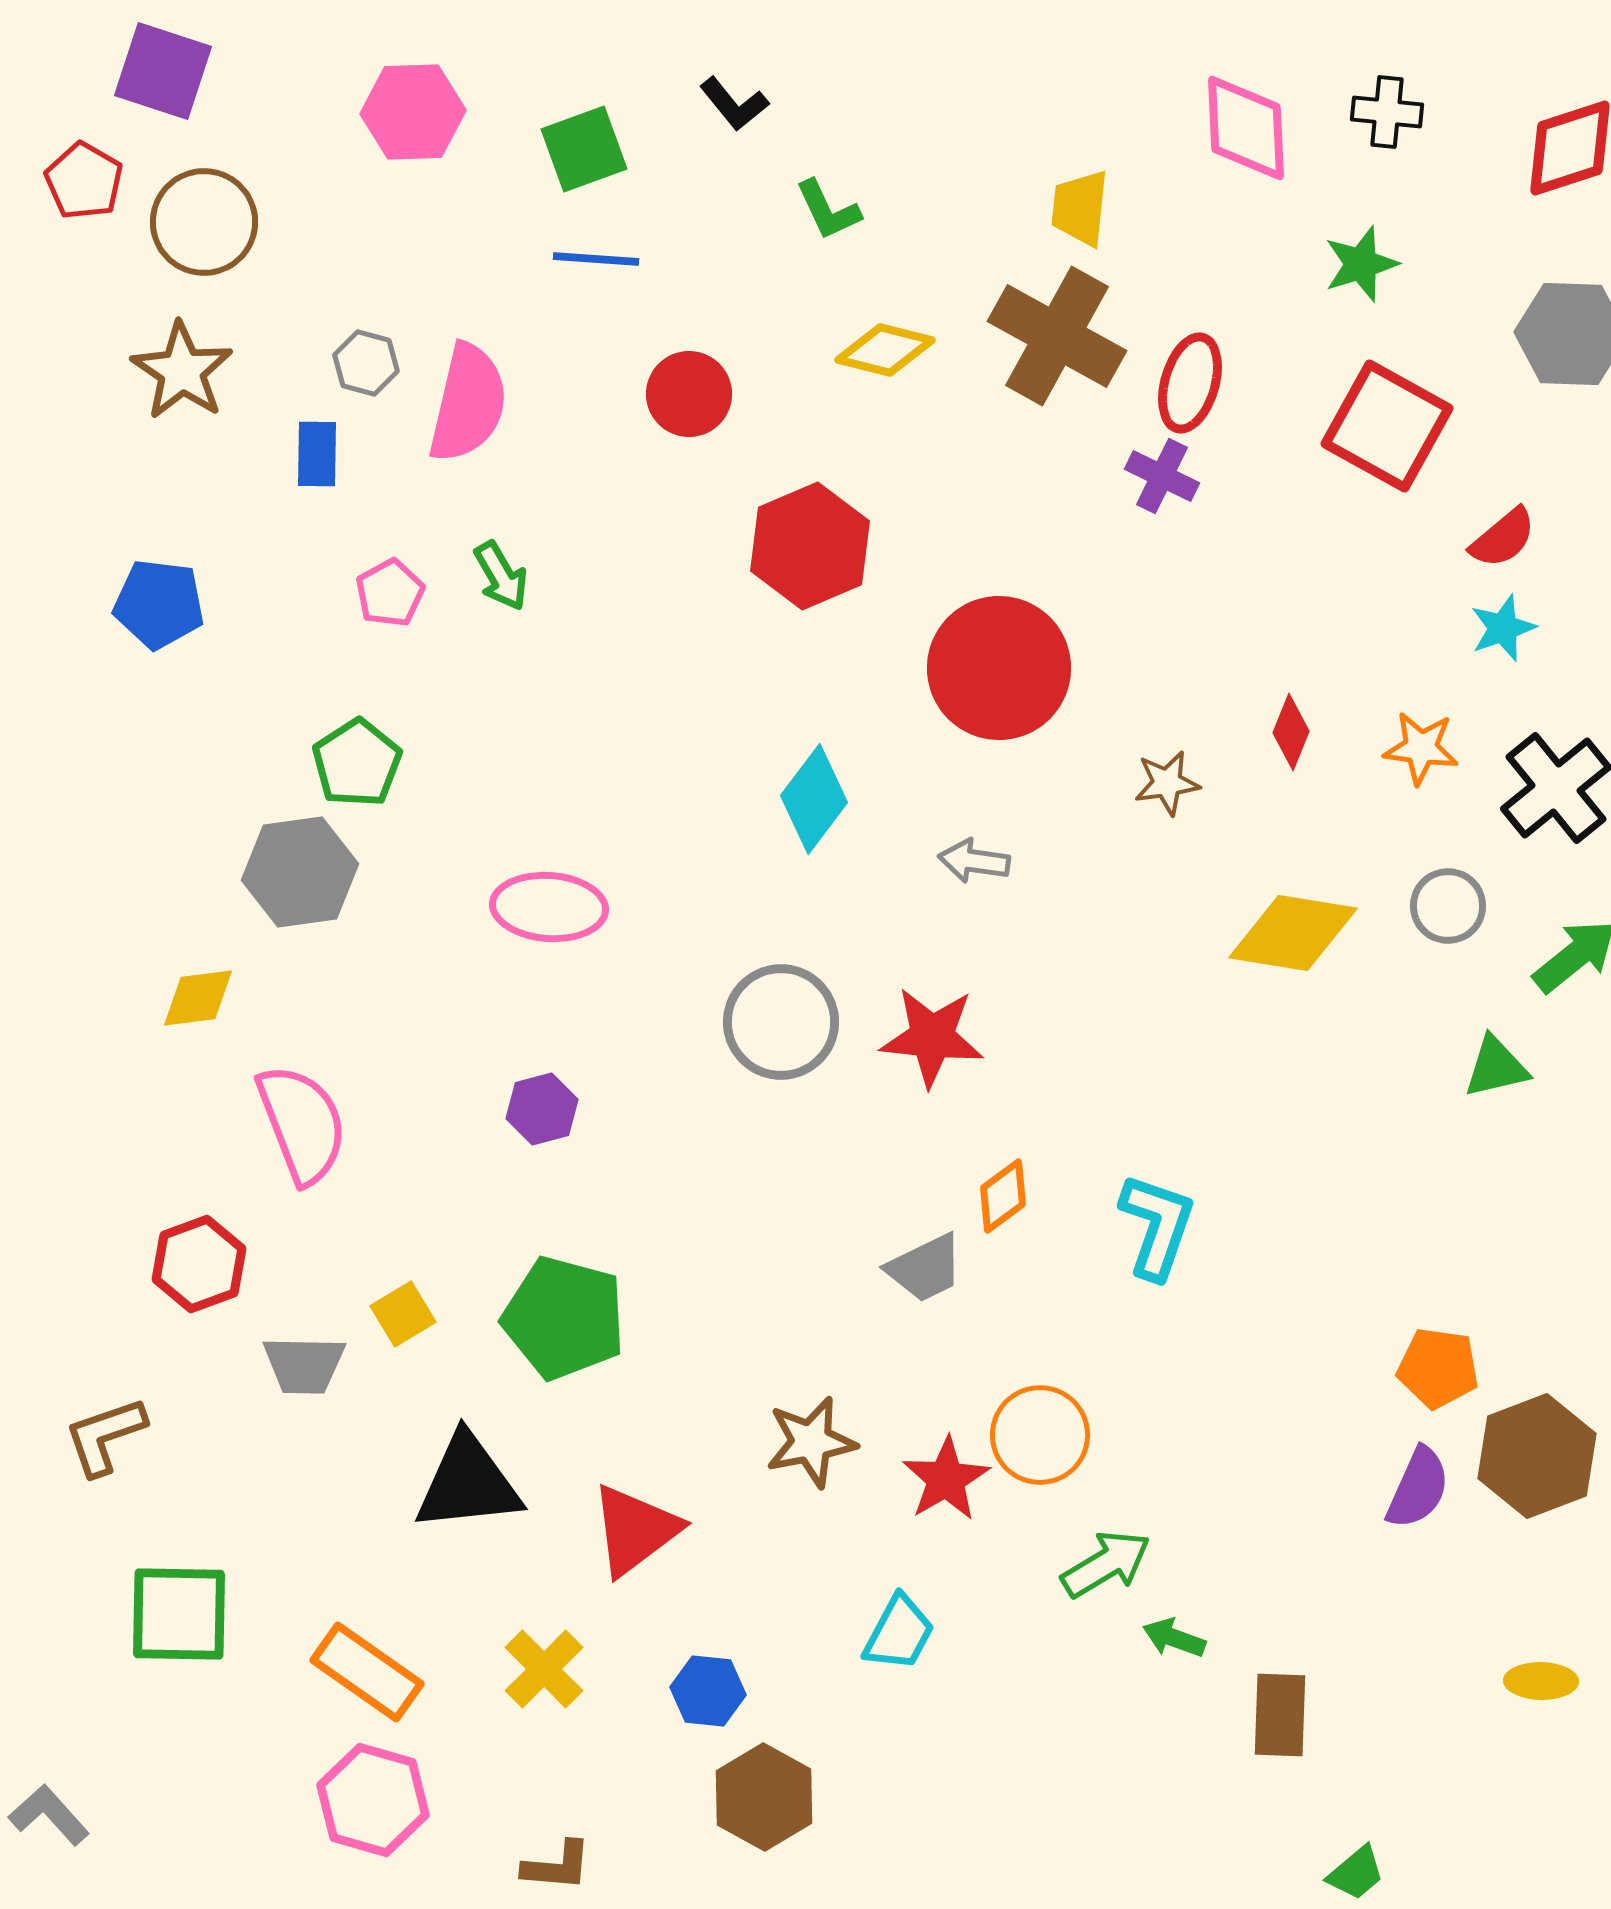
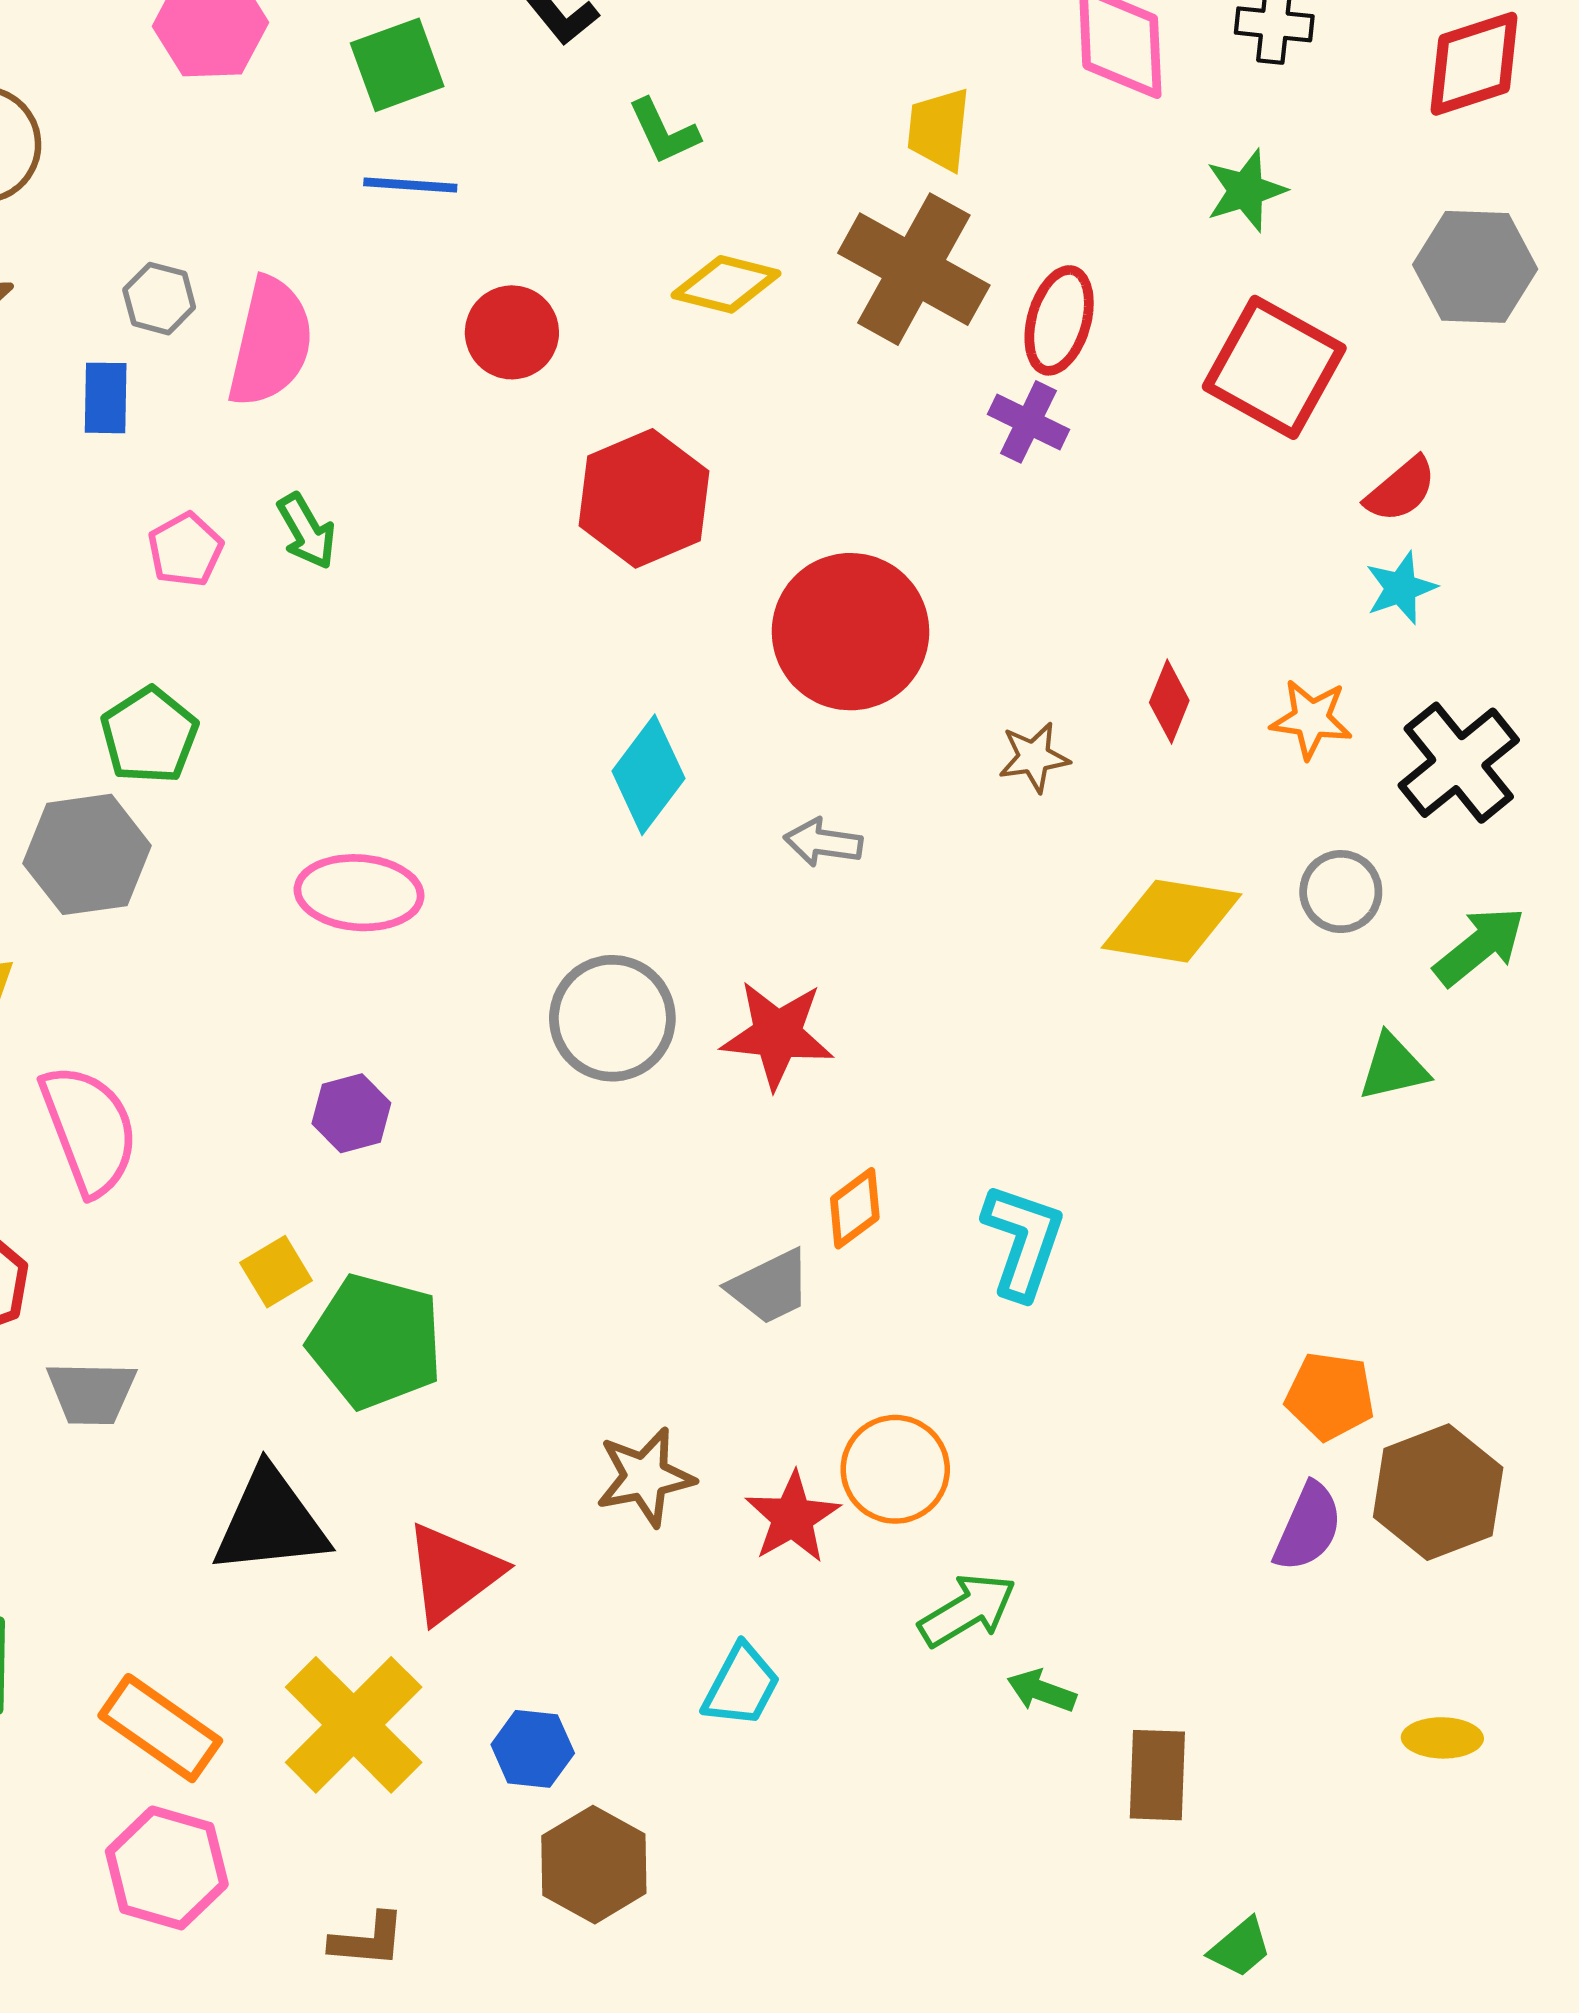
yellow square: (403, 1314) -> (276, 1272), moved
yellow cross: (544, 1669) -> (354, 1725), size x1.6

